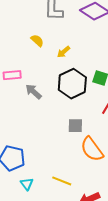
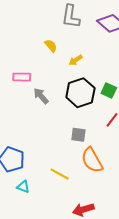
yellow line: (62, 181) -> (60, 174), moved
cyan triangle: (27, 184) -> (23, 187), turned -40

